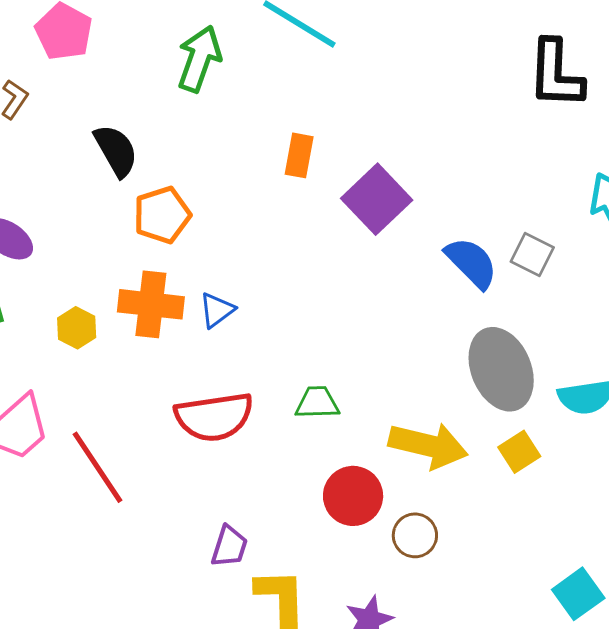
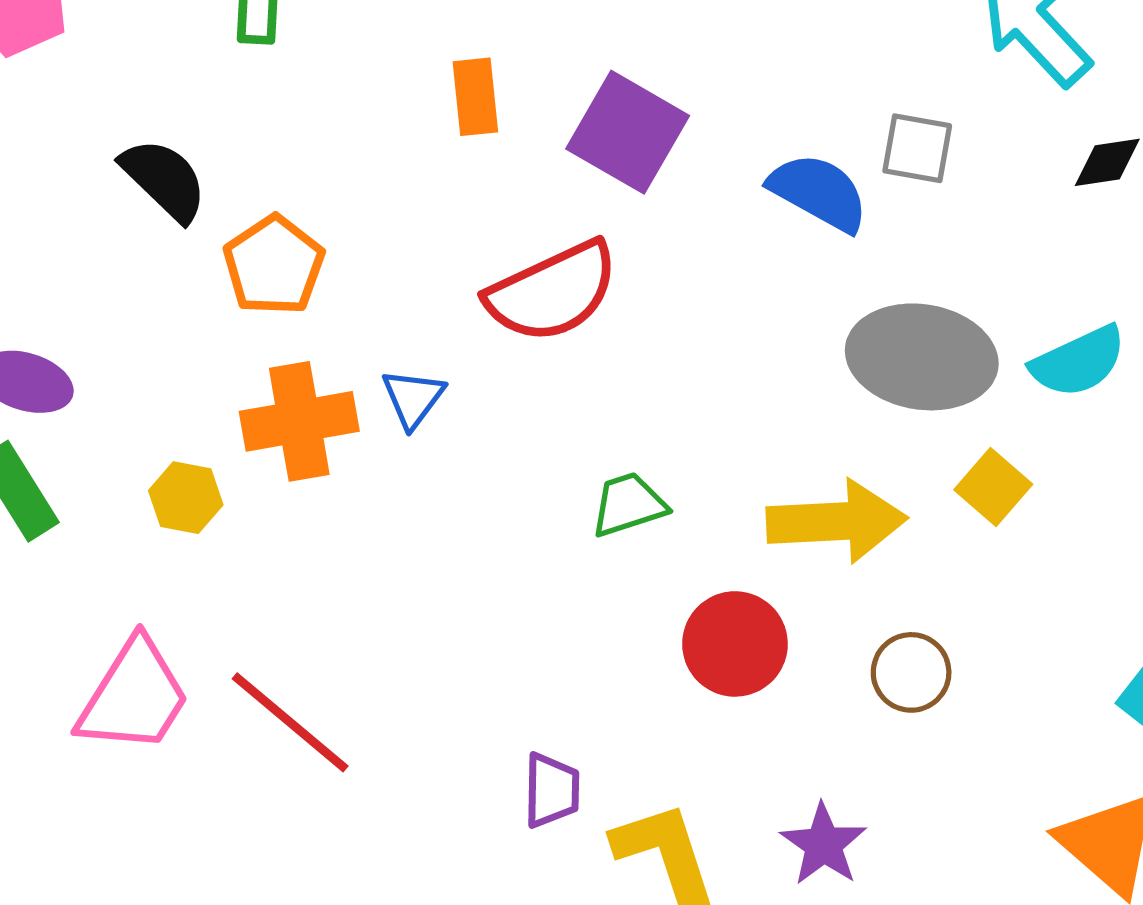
gray ellipse: (501, 369) -> (922, 357), turned -42
red semicircle: (214, 417) -> (552, 292), moved
brown circle: (415, 535) -> (911, 672), moved

